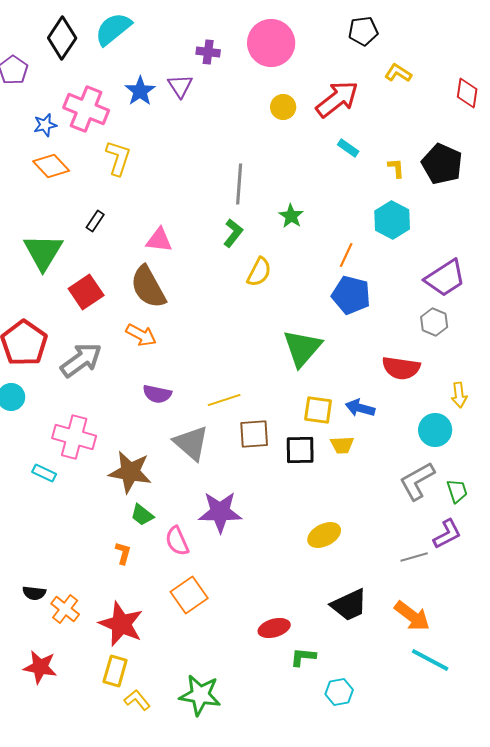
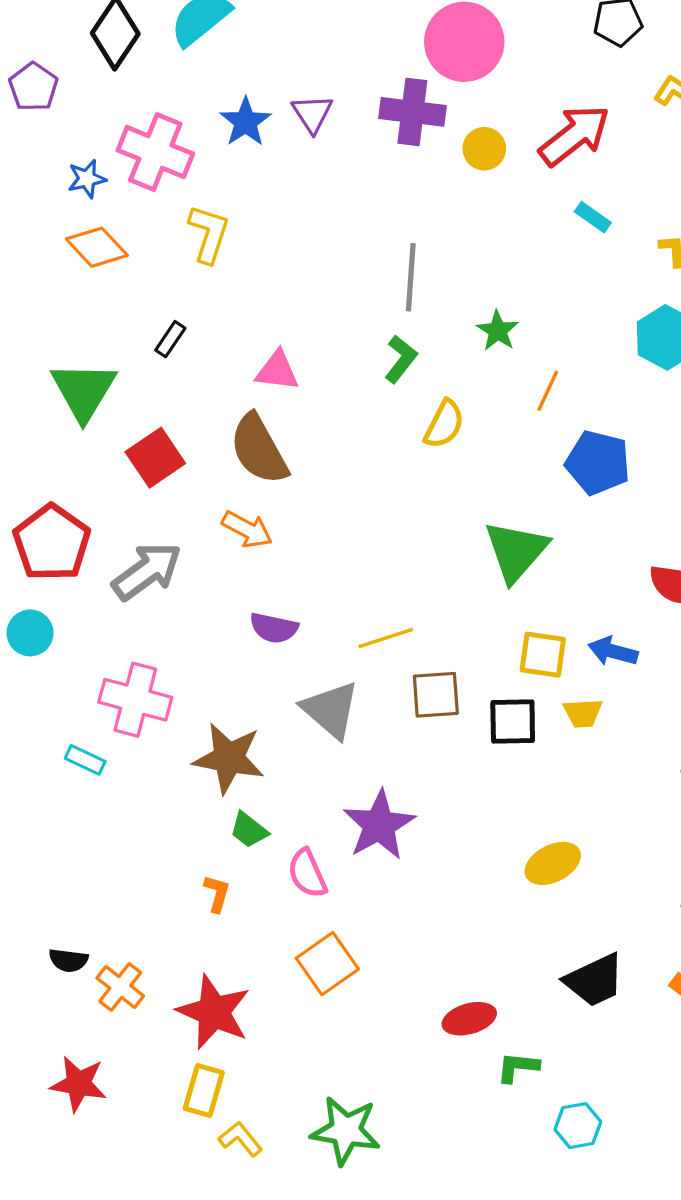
purple cross: (208, 52) -> (412, 112), moved, size x1.6
orange line: (346, 255) -> (548, 391), moved
purple star: (220, 512) -> (379, 825), turned -30

